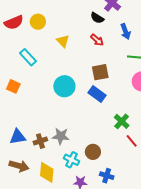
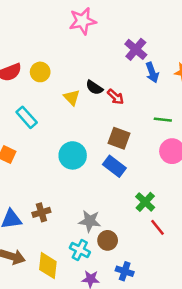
black semicircle: (97, 18) -> (94, 88), moved
blue arrow: (125, 31) -> (152, 72), moved
brown square: (100, 72) -> (119, 138), turned 30
gray star: (61, 136) -> (90, 221), moved
brown cross: (40, 141) -> (41, 212), moved

